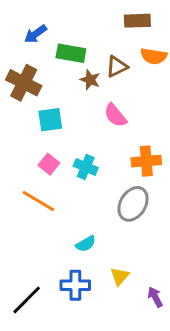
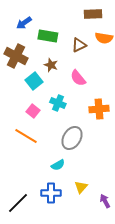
brown star: (90, 80) -> (51, 65), moved
cyan square: (50, 120) -> (34, 81), turned -30
cyan cross: (86, 167) -> (58, 103), moved
gray ellipse: (133, 204) -> (72, 138), moved

